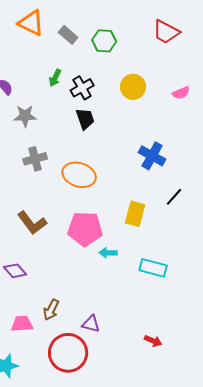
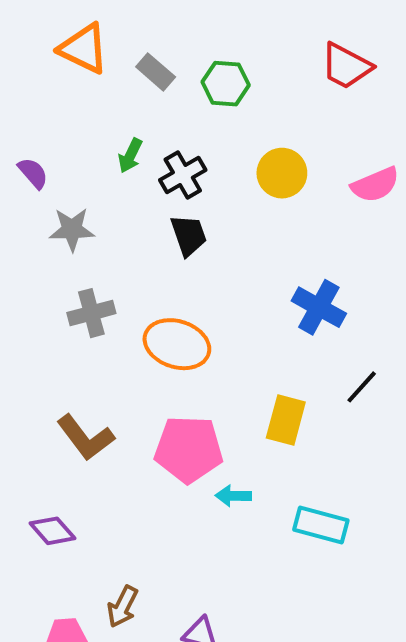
pink semicircle: (181, 93) -> (375, 185), size x1.4

